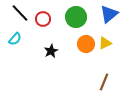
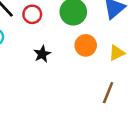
yellow triangle: (105, 43) -> (117, 53), moved

